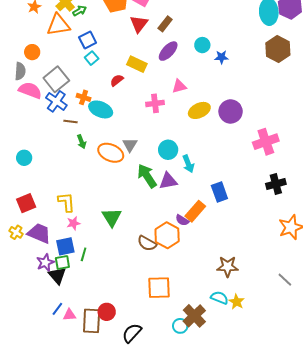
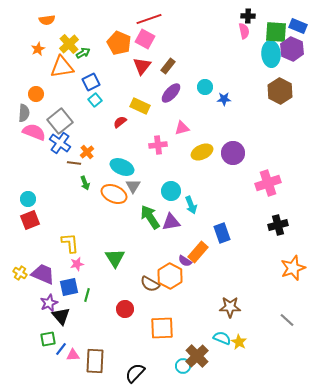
orange cross: (84, 97) -> (87, 152), moved, turned 32
cyan ellipse: (101, 109) -> (122, 167), moved
red square: (26, 203) -> (30, 220), moved
green square: (62, 262) -> (48, 339), moved
red circle: (107, 312) -> (125, 309), moved

